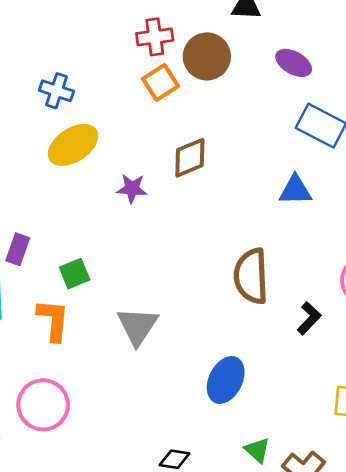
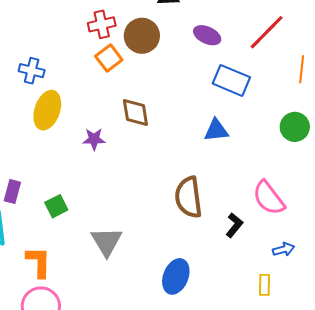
yellow ellipse: (73, 145) -> (47, 110), turned -33
brown diamond: (190, 158) -> (135, 112), turned -72
orange L-shape: (53, 320) -> (39, 262), moved

